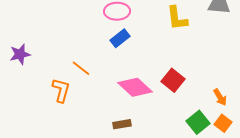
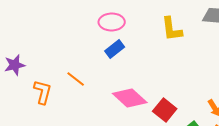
red square: (173, 80) -> (165, 110), moved
orange L-shape: (61, 90) -> (43, 92), moved

